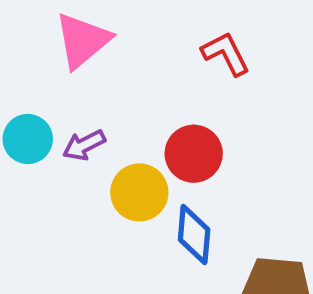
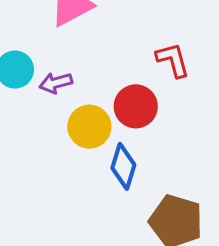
red L-shape: (226, 54) -> (173, 60), moved

